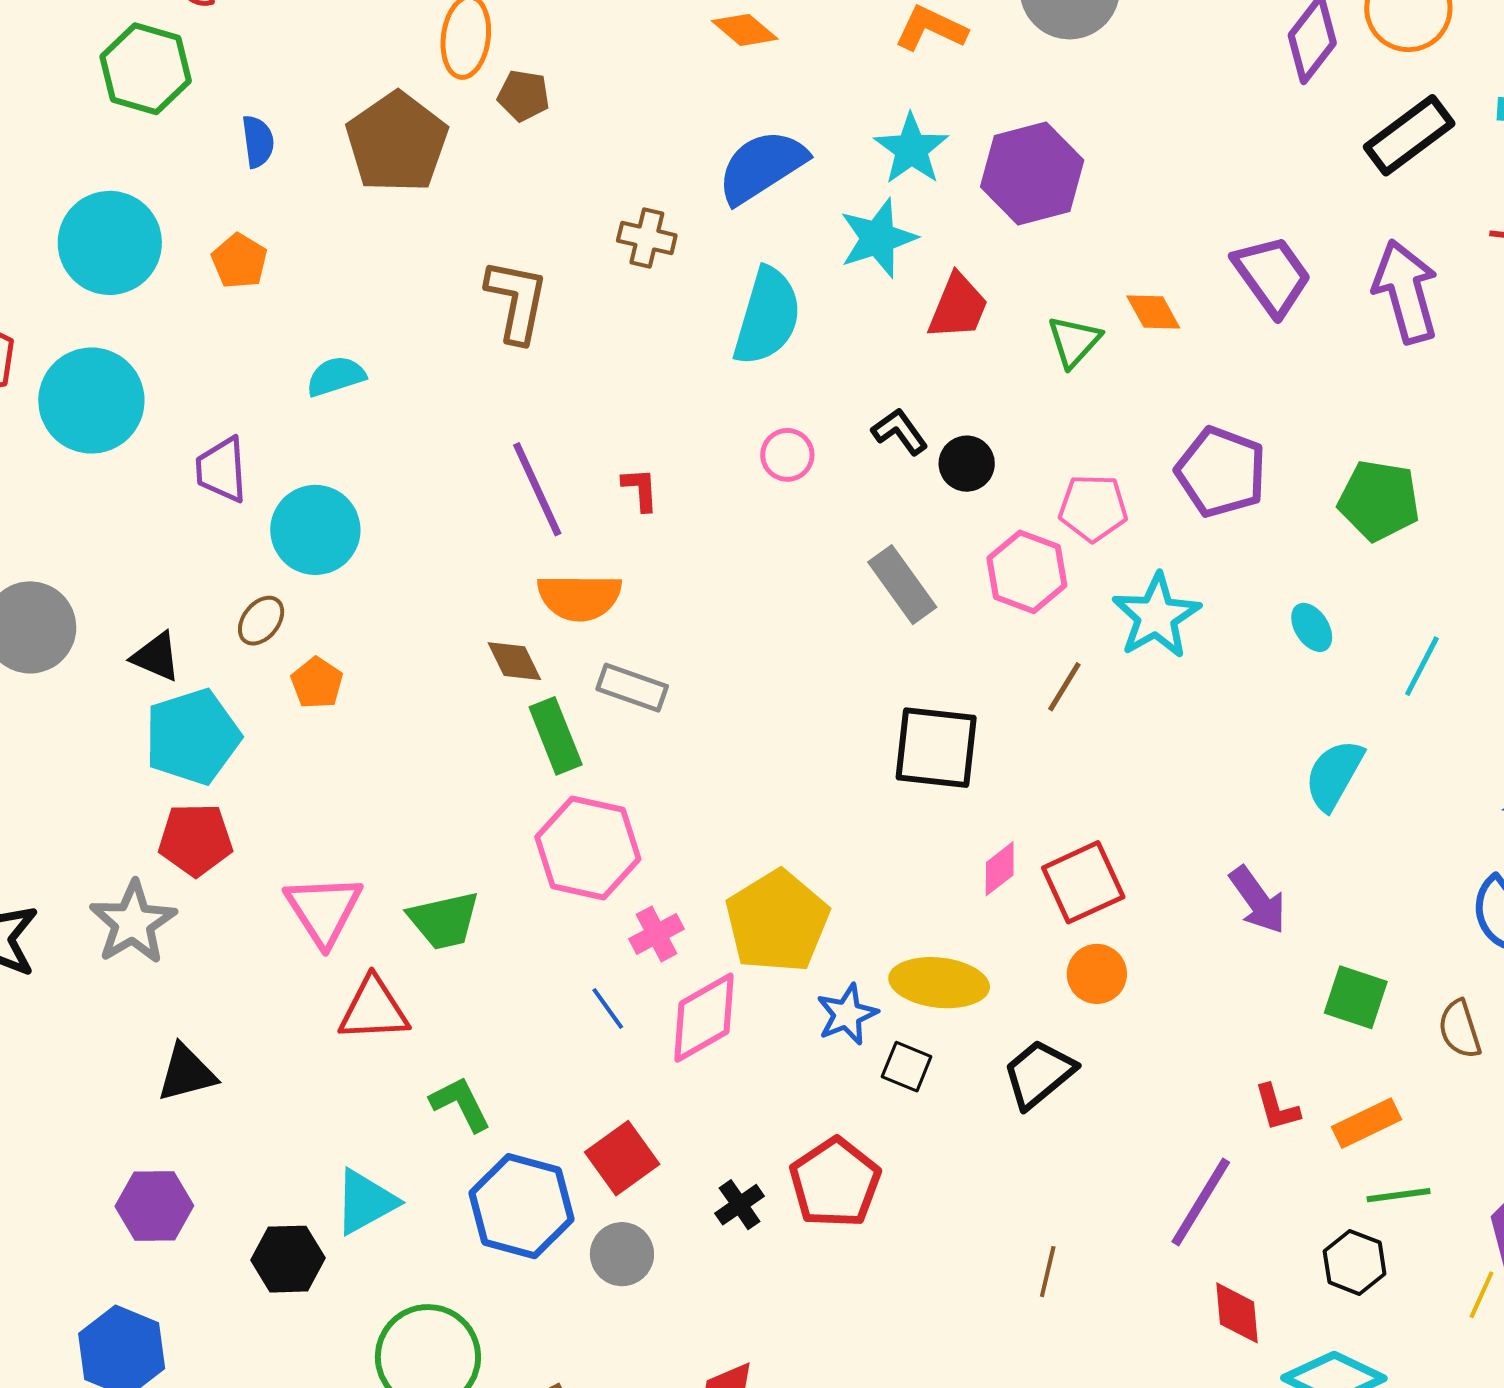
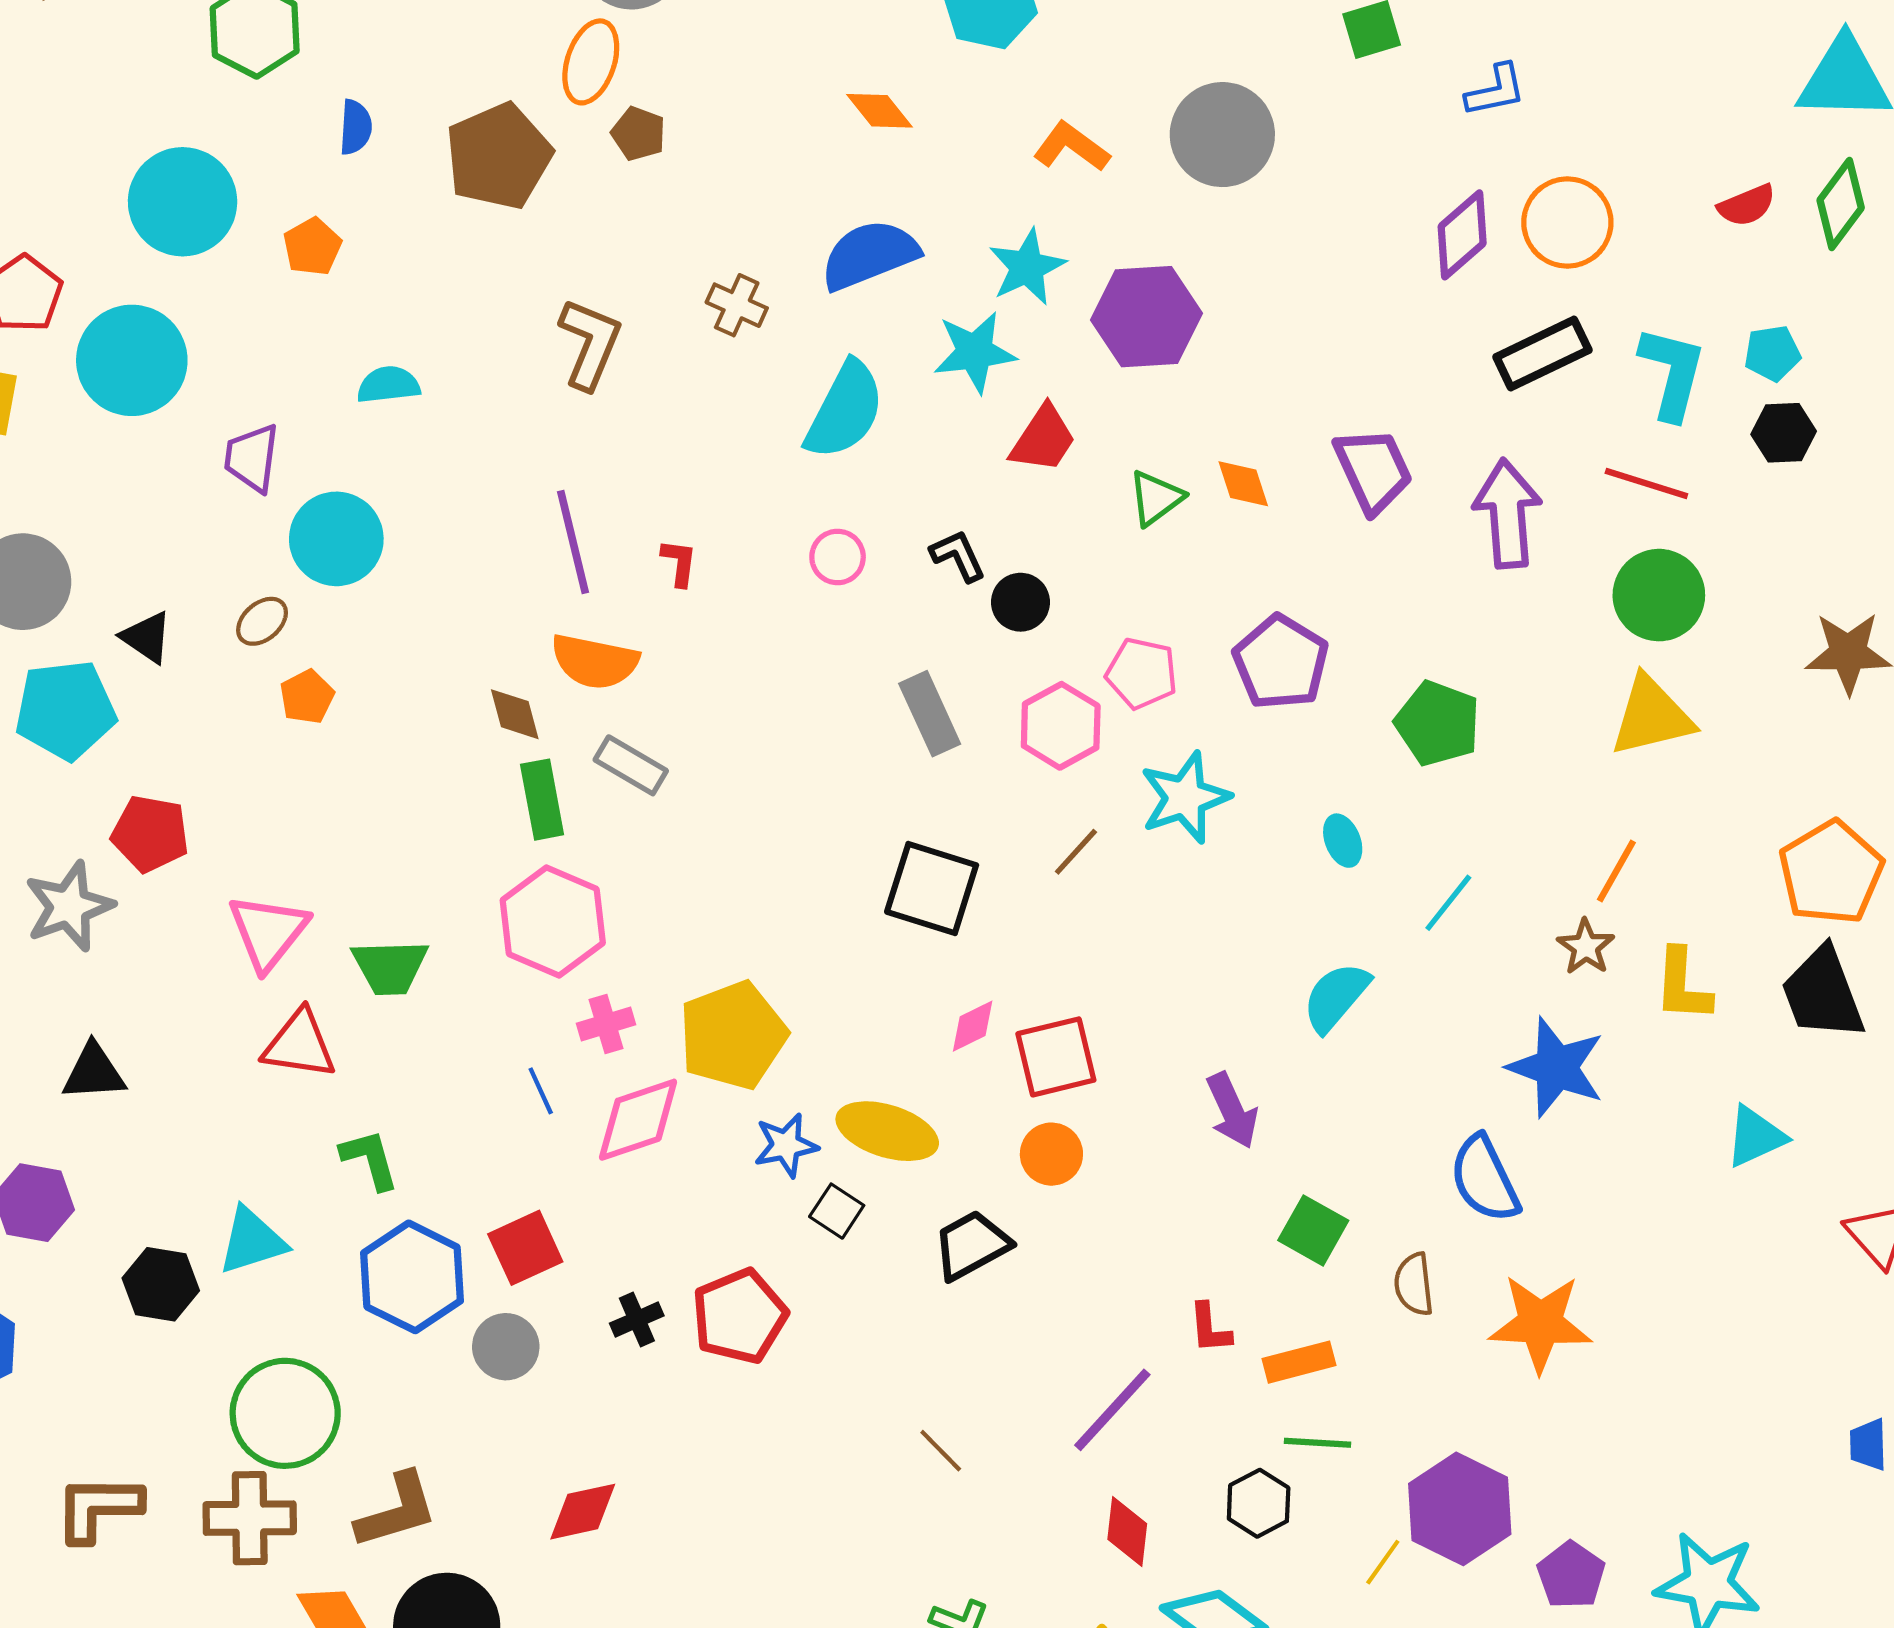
cyan pentagon: (192, 737) -> (65, 710), moved
brown line: (1048, 1272) -> (941, 1451), turned -69

